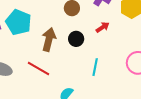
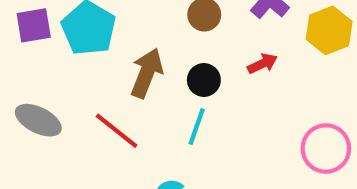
cyan line: (95, 67) -> (197, 127), moved

